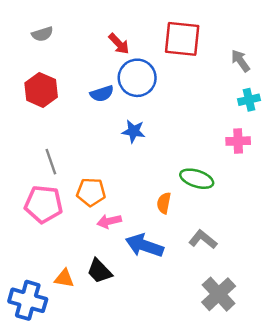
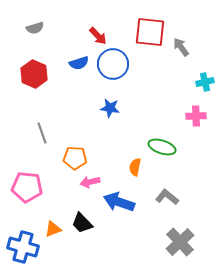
gray arrow: (240, 61) -> (181, 47), moved
blue semicircle: (102, 94) -> (79, 63), moved
pink pentagon: (44, 204) -> (27, 187), moved
orange triangle: (64, 278) -> (53, 229), turned -30

